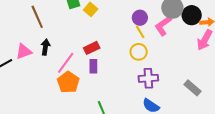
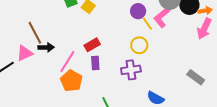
brown line: (37, 17) -> (35, 33), moved
yellow line: (140, 32) -> (147, 24), moved
black arrow: (45, 47) -> (46, 47), turned 84
purple cross: (148, 78) -> (131, 70), moved

